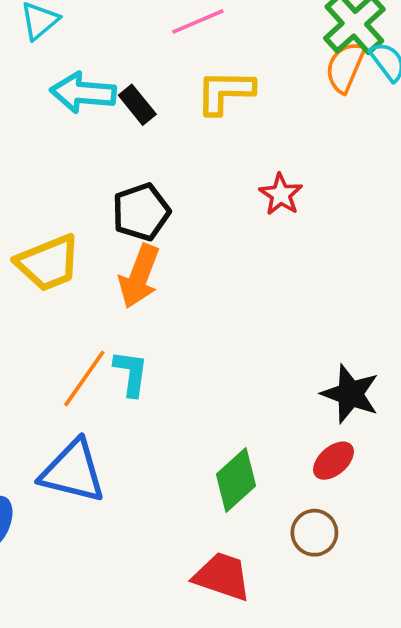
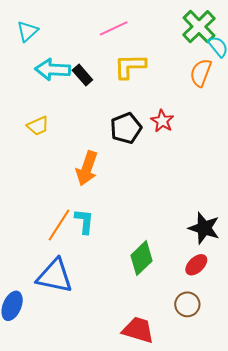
orange semicircle: (345, 67) -> (201, 73), moved
black pentagon: (141, 212) -> (126, 128), moved
yellow trapezoid: (48, 263) -> (38, 126), moved, size x0.6
green diamond: (236, 480) -> (142, 258), moved

